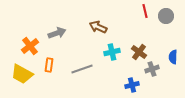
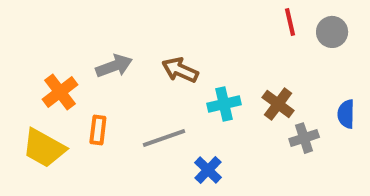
brown arrow: (98, 27) -> (180, 70), moved
blue cross: (132, 85) -> (208, 170), moved, turned -32

